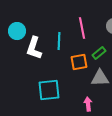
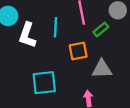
green rectangle: (99, 53) -> (101, 30), moved

